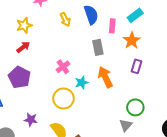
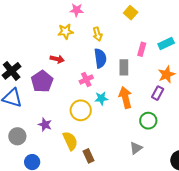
blue semicircle: (91, 15) -> (100, 58), moved
yellow star: (24, 25) -> (66, 31), moved
orange star: (132, 40) -> (167, 74), moved
red arrow: (23, 47) -> (57, 59), moved, turned 40
green circle: (135, 107) -> (148, 121), moved

